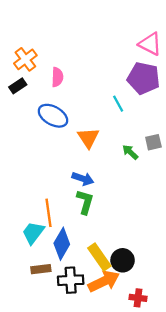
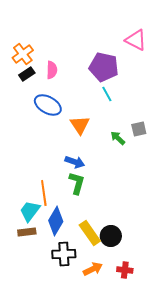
purple pentagon: (144, 78) -> (104, 67), moved
black rectangle: (18, 86) -> (27, 74), moved
brown rectangle: (41, 269) -> (27, 232), moved
orange arrow: (104, 281) -> (93, 269), moved, size x0.7

